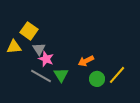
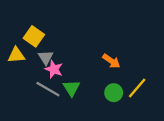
orange arrow: (86, 61) -> (111, 61), moved, turned -119

